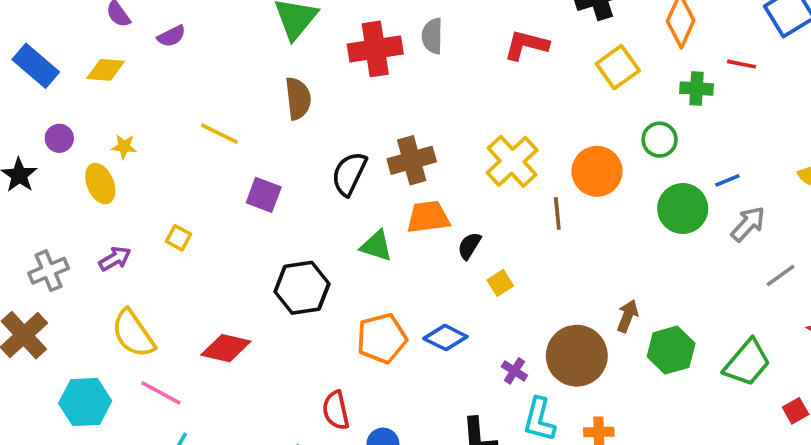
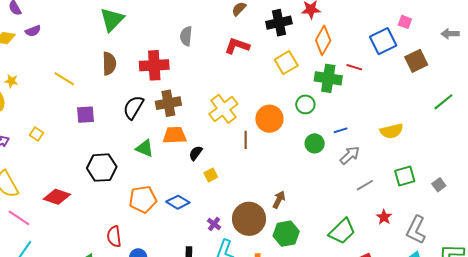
purple semicircle: (171, 36) -> (33, 31), moved
red cross: (375, 49) -> (154, 65), moved
green cross: (696, 89) -> (328, 78), size x1.5
purple square: (264, 195) -> (85, 115), turned -30
green circle: (683, 208) -> (315, 143), size x0.7
green hexagon: (671, 350) -> (286, 234), moved

